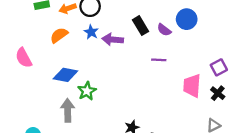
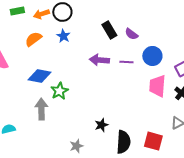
blue circle: (187, 19) -> (152, 56), moved
purple arrow: (113, 40) -> (99, 60), moved

